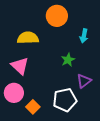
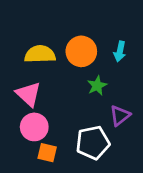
orange circle: (57, 16) -> (81, 51), moved
pink circle: (14, 93) -> (34, 127), moved
orange square: (33, 107) -> (47, 153), turned -32

